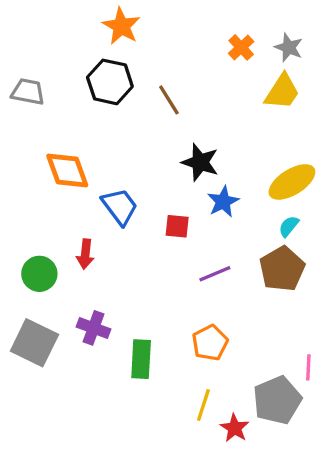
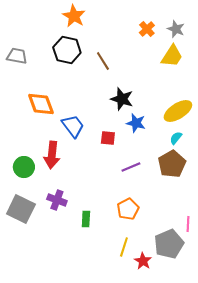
blue star: (223, 202) -> (136, 123), turned -30
red arrow: (85, 254) -> (52, 155), size x1.5
green rectangle: (141, 359) -> (86, 219), size x0.7

